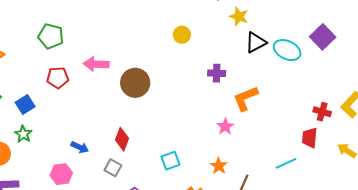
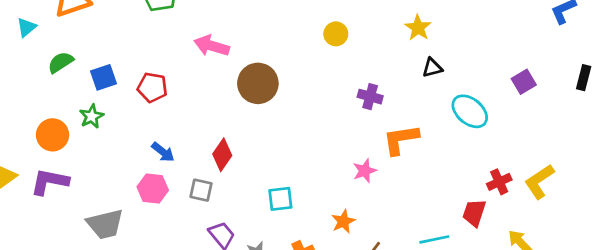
purple square: (323, 37) -> (524, 82), size x0.7
black triangle: (256, 42) -> (432, 68), size x0.7
cyan ellipse: (287, 50) -> (470, 111), moved
red pentagon: (58, 78) -> (152, 87), moved
red cross: (322, 112) -> (499, 182), turned 36
gray square: (113, 168) -> (201, 190), turned -30
pink hexagon: (61, 174) -> (153, 188), moved

